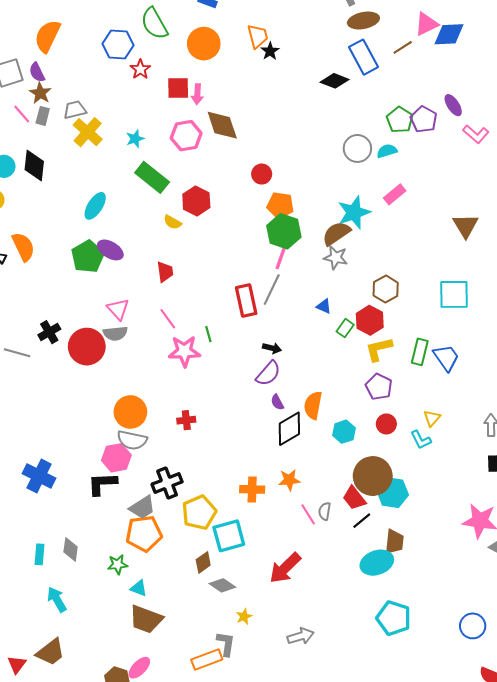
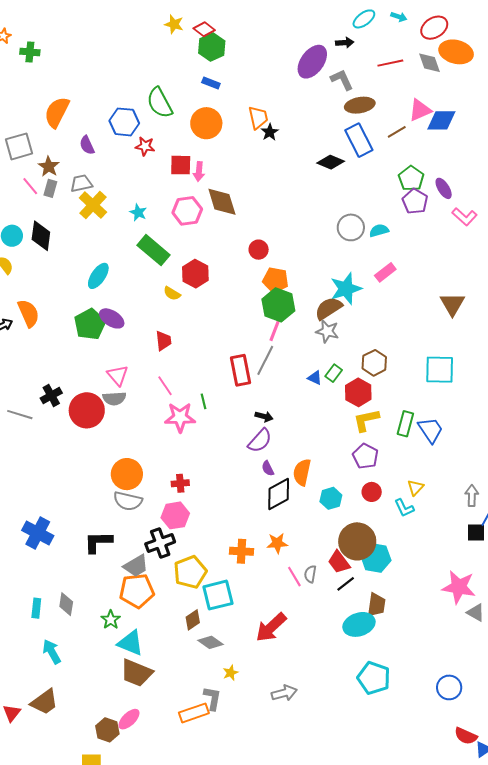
red star: (140, 69) -> (145, 146), turned -30
purple semicircle: (37, 72) -> (87, 145), moved
green pentagon: (400, 120) -> (411, 178), moved
cyan star: (135, 139) -> (138, 213), turned -30
green rectangle: (345, 328) -> (334, 373), moved
pink hexagon: (116, 458) -> (175, 515), moved
green star: (117, 564) -> (111, 620), turned -30
cyan triangle: (139, 588) -> (130, 643), size x1.6

